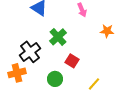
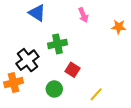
orange star: (107, 31) -> (119, 27), moved
green cross: (58, 37) -> (58, 44), turned 30

